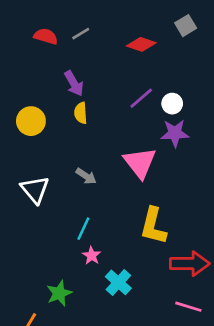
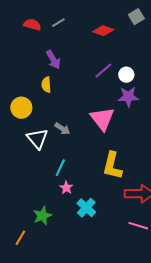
yellow semicircle: (81, 113) -> (46, 85), moved
yellow circle: (31, 121) -> (21, 108), moved
white triangle: (35, 190) -> (37, 139), moved

